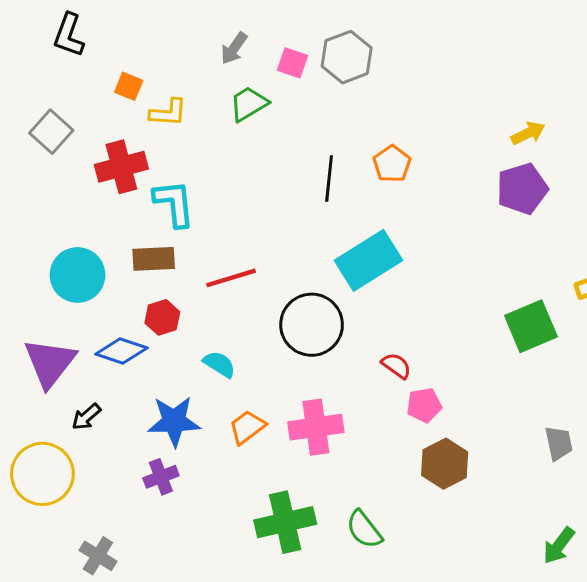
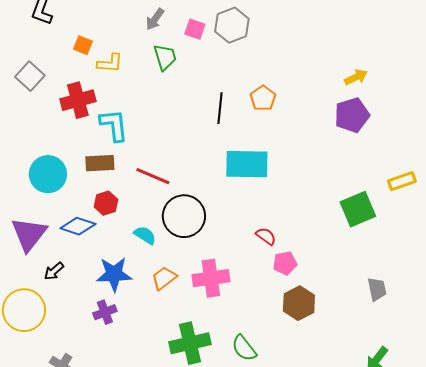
green trapezoid: (249, 104) -> (165, 57), turned 104
cyan rectangle: (369, 260) -> (247, 164), turned 33
red line: (231, 278) -> (153, 176), turned 40
black circle: (312, 325) -> (184, 216), moved

